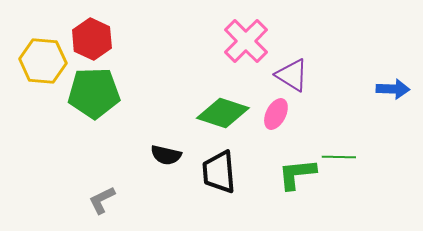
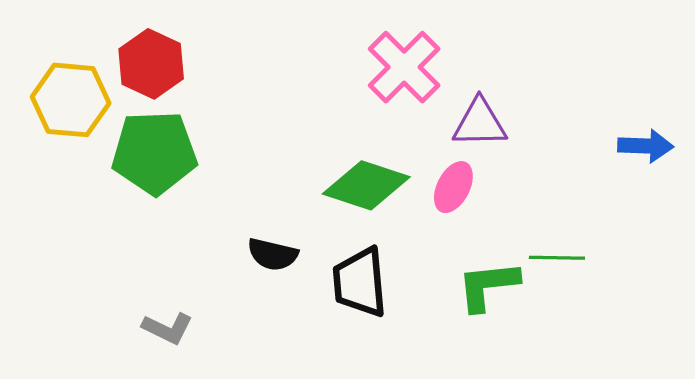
purple triangle: (292, 75) -> (480, 123), turned -33
gray L-shape: (102, 200) -> (168, 328), turned -128

